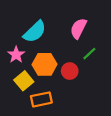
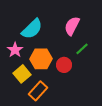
orange rectangle: (41, 99) -> (38, 91), turned -36

